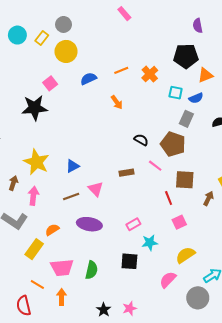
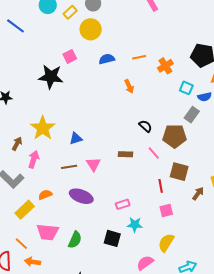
brown pentagon: (173, 144) -> (175, 136), turned -30
yellow semicircle: (185, 255) -> (166, 243), turned -36
orange arrow: (62, 297) -> (33, 262), moved, turned -91

